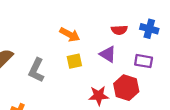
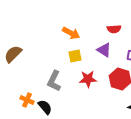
gray L-shape: (36, 70) -> (54, 81), moved
red star: (99, 96) -> (88, 79), moved

